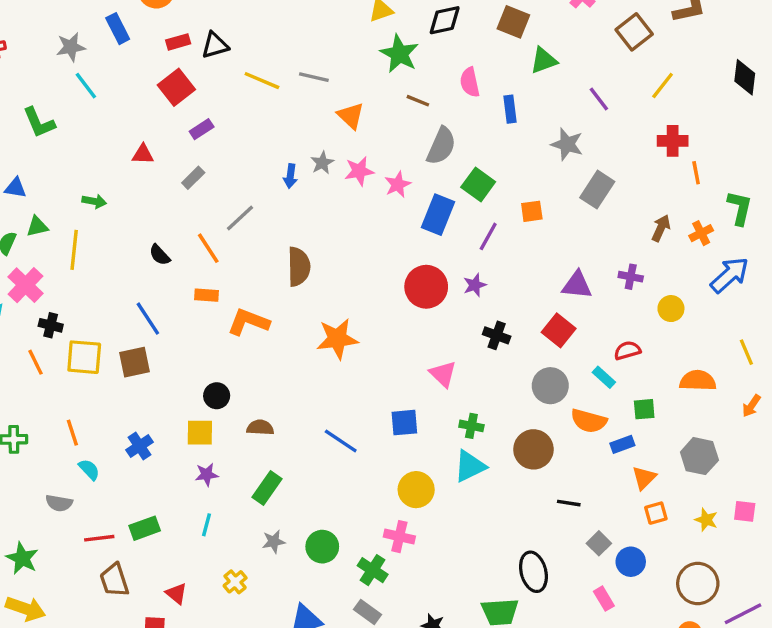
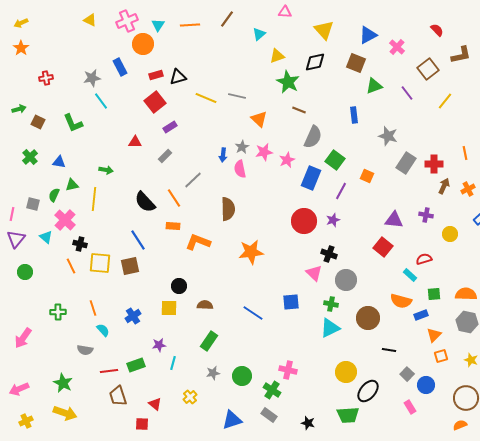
pink semicircle: (470, 82) -> (240, 169), moved
purple line: (599, 99) -> (407, 93), moved
red cross: (673, 141) -> (434, 164), moved
orange square: (532, 211) -> (367, 176), turned 32
black semicircle: (160, 255) -> (145, 202), size x1.6
black cross: (497, 335) -> (329, 254), moved
orange semicircle: (698, 381) -> (466, 294), moved
gray circle: (550, 386) -> (346, 280), moved
purple star: (207, 475) -> (159, 345), moved
yellow circle: (416, 490) -> (346, 372), moved
black ellipse: (533, 572) -> (368, 391), turned 55

